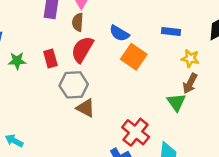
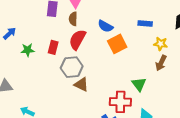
orange square: (134, 57) -> (117, 44), turned 30
red rectangle: (50, 59) -> (53, 47), turned 32
green triangle: (176, 102) -> (139, 84), moved
red cross: (136, 132) -> (120, 102), turned -35

